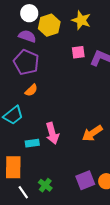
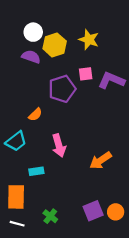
purple pentagon: (26, 62) -> (62, 89), moved, turned 30
pink arrow: (52, 133) -> (59, 146), moved
white line: (23, 192) -> (17, 224), moved, turned -40

